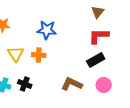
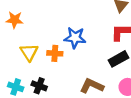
blue star: (47, 30) -> (75, 38), moved

